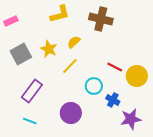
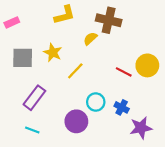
yellow semicircle: (74, 42) -> (90, 39), moved
gray square: (21, 54) -> (23, 58), turned 30
yellow circle: (137, 76) -> (147, 65), moved
cyan circle: (94, 86) -> (96, 102), moved

